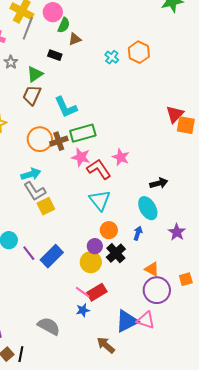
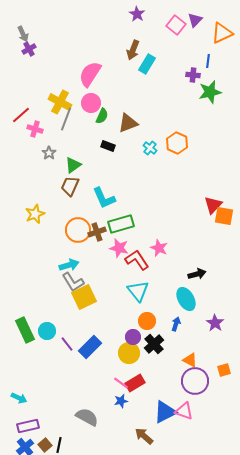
brown triangle: (75, 39) -> (128, 123), moved, size x1.5
black rectangle: (55, 55) -> (108, 146), moved
yellow square: (46, 206) -> (84, 297), size x1.4

